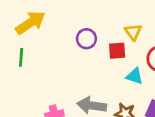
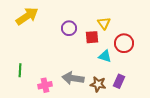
green line: (21, 57) -> (20, 70), moved

